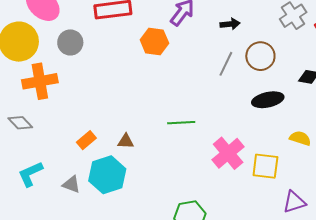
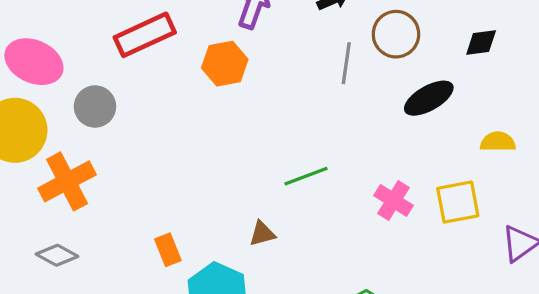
orange rectangle: (86, 140) -> (168, 250), turned -54
brown triangle: (126, 141) -> (262, 234), moved
pink cross: (228, 153) -> (394, 200), size x0.7

